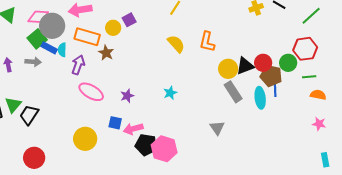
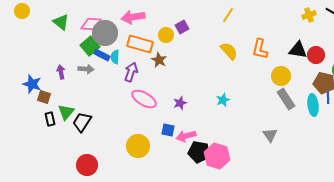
red circle: (263, 63) -> (316, 55), moved
black triangle: (245, 66) -> (298, 50), moved, turned 30

